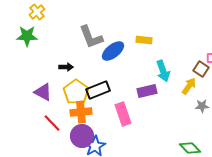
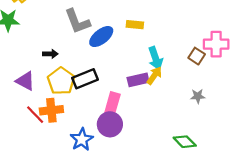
yellow arrow: (189, 86) -> (154, 76), moved
orange cross: (81, 112) -> (51, 110), moved
pink rectangle: (123, 114) -> (112, 105), turned 35
purple circle: (82, 136) -> (110, 124), moved

